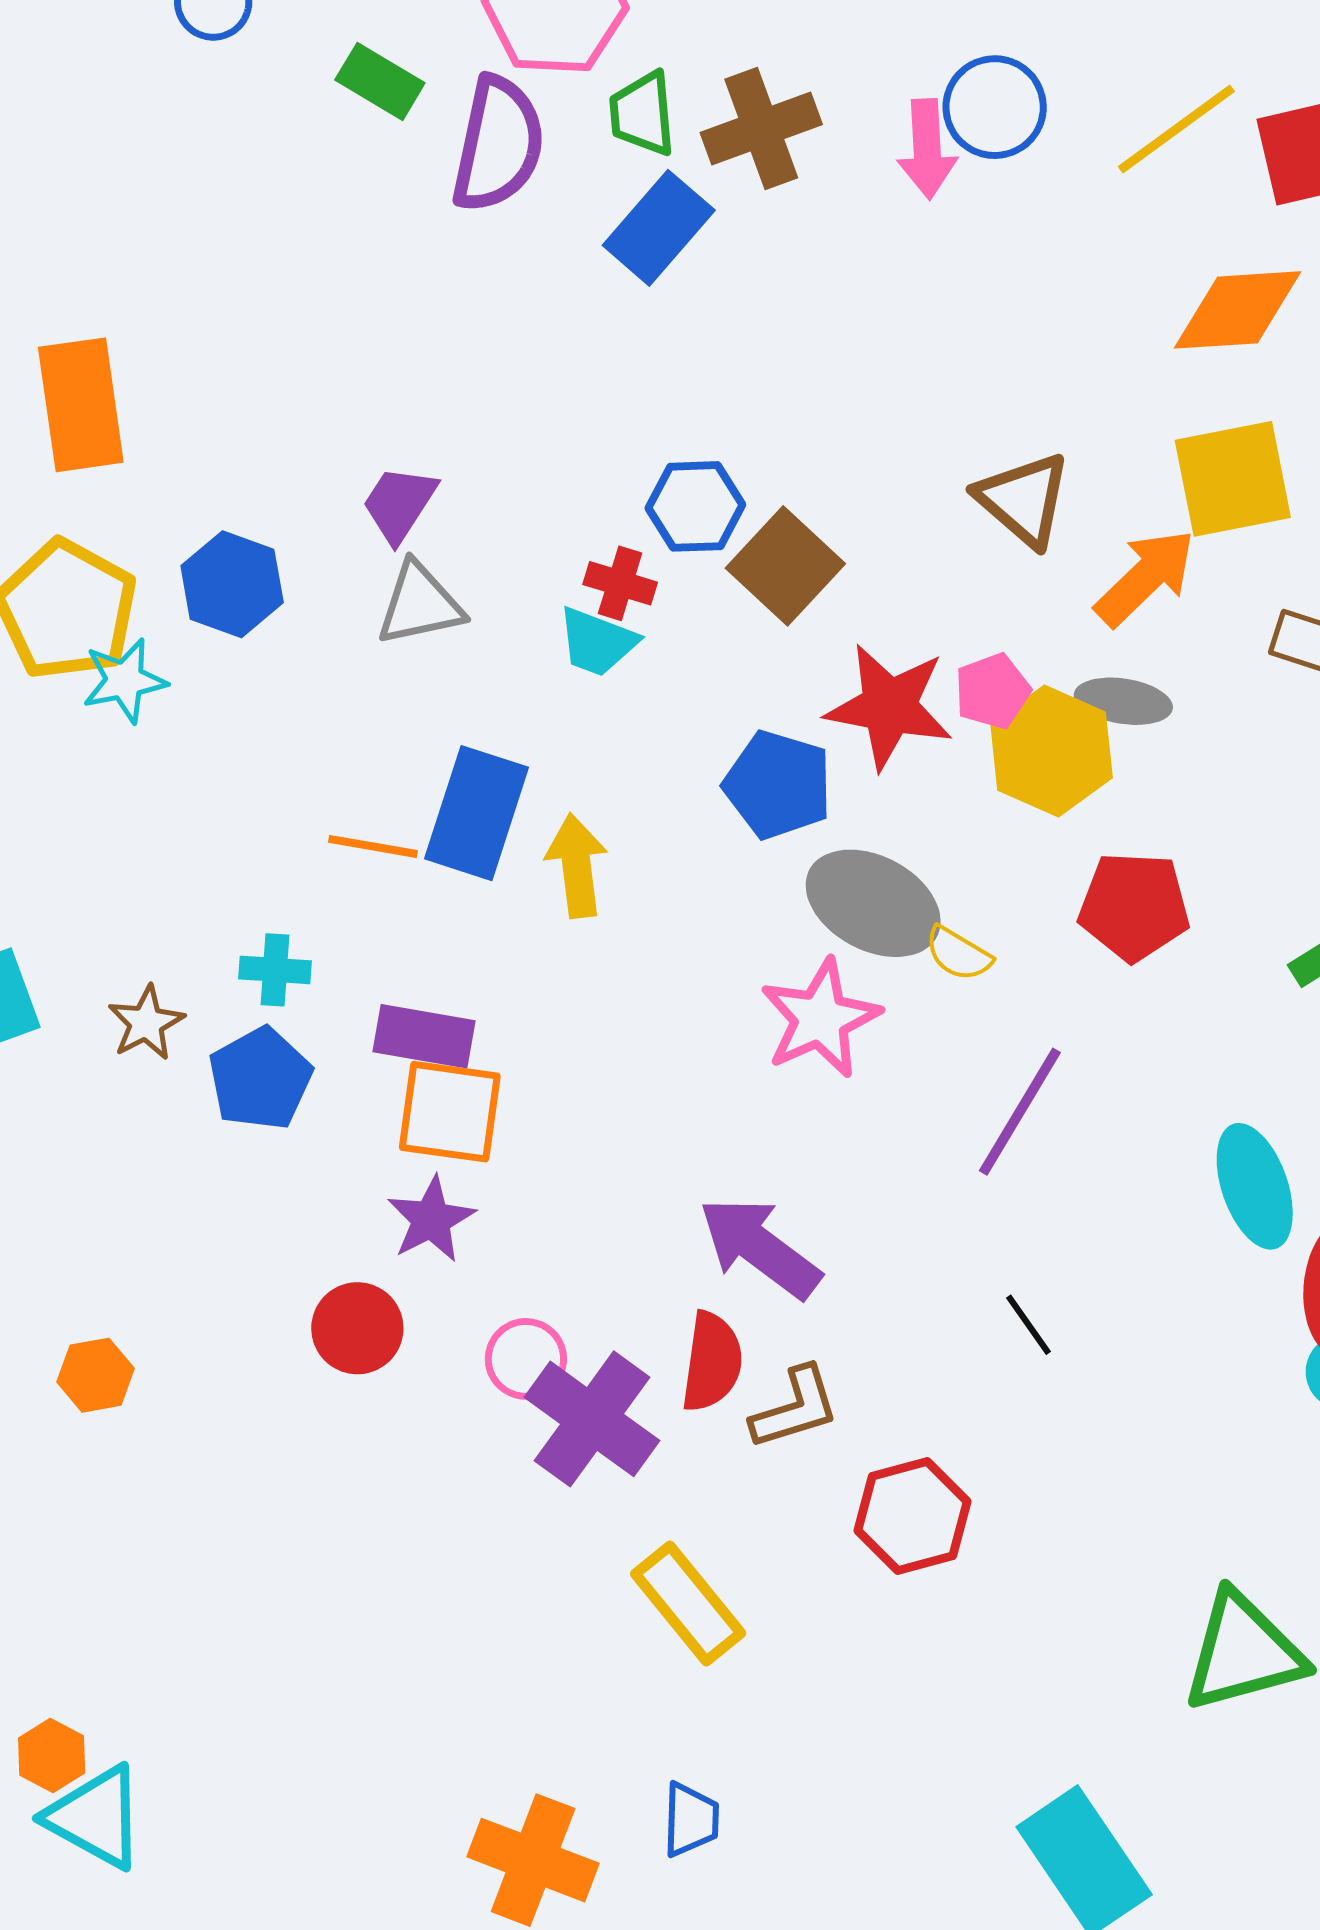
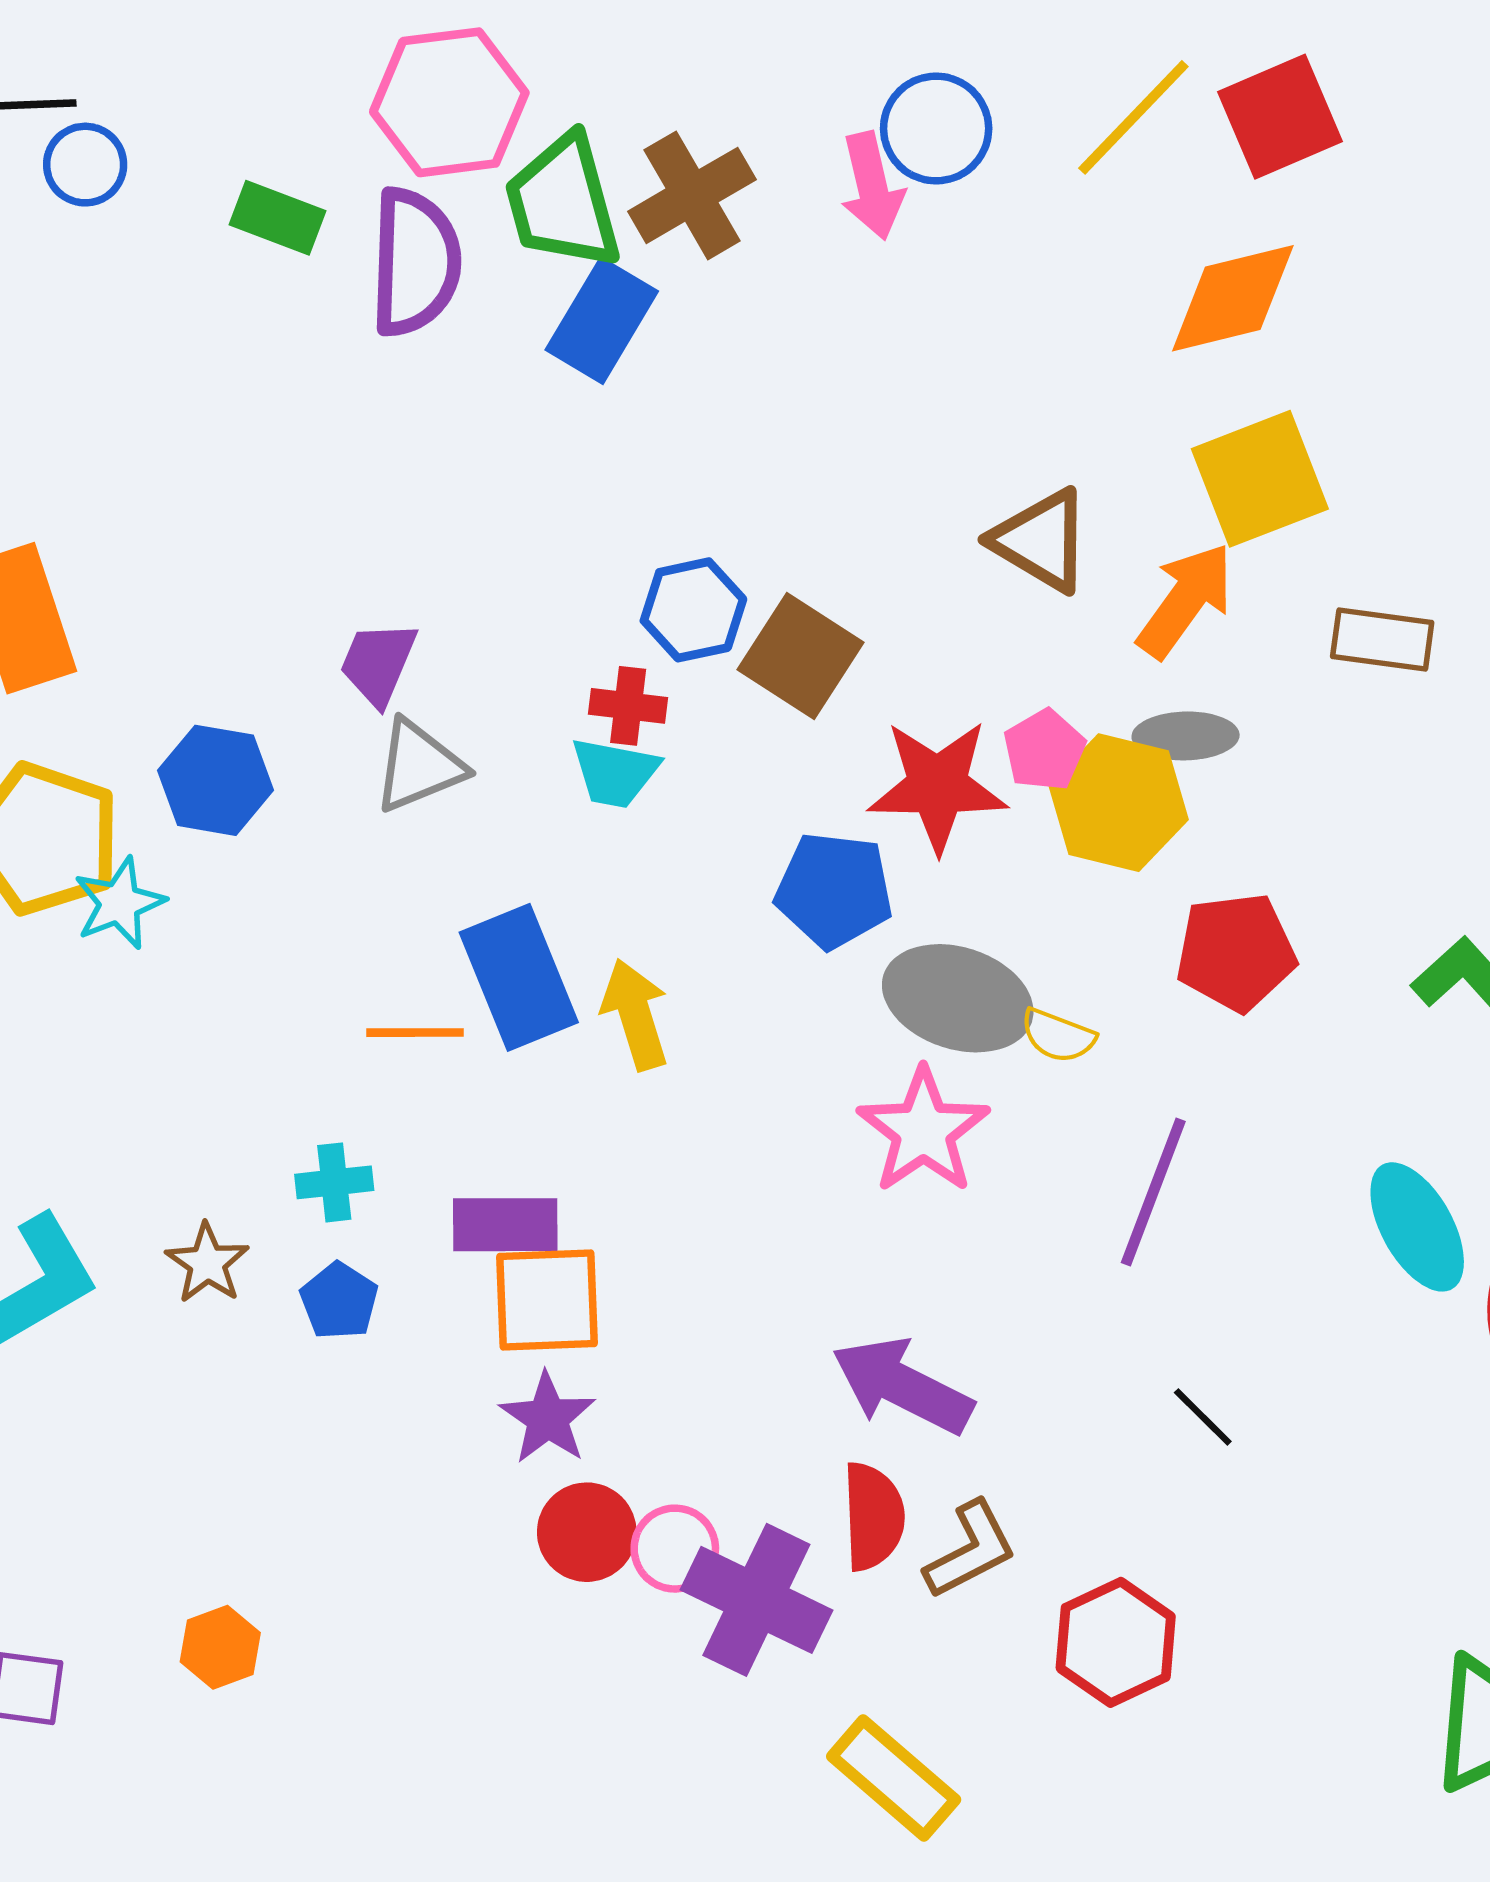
green trapezoid: (642, 114) -> (563, 202), size x1.5
blue rectangle: (476, 813) -> (519, 977), turned -30
blue pentagon: (260, 1079) -> (339, 1301), size x0.7
red circle: (357, 1328) -> (587, 1532), moved

